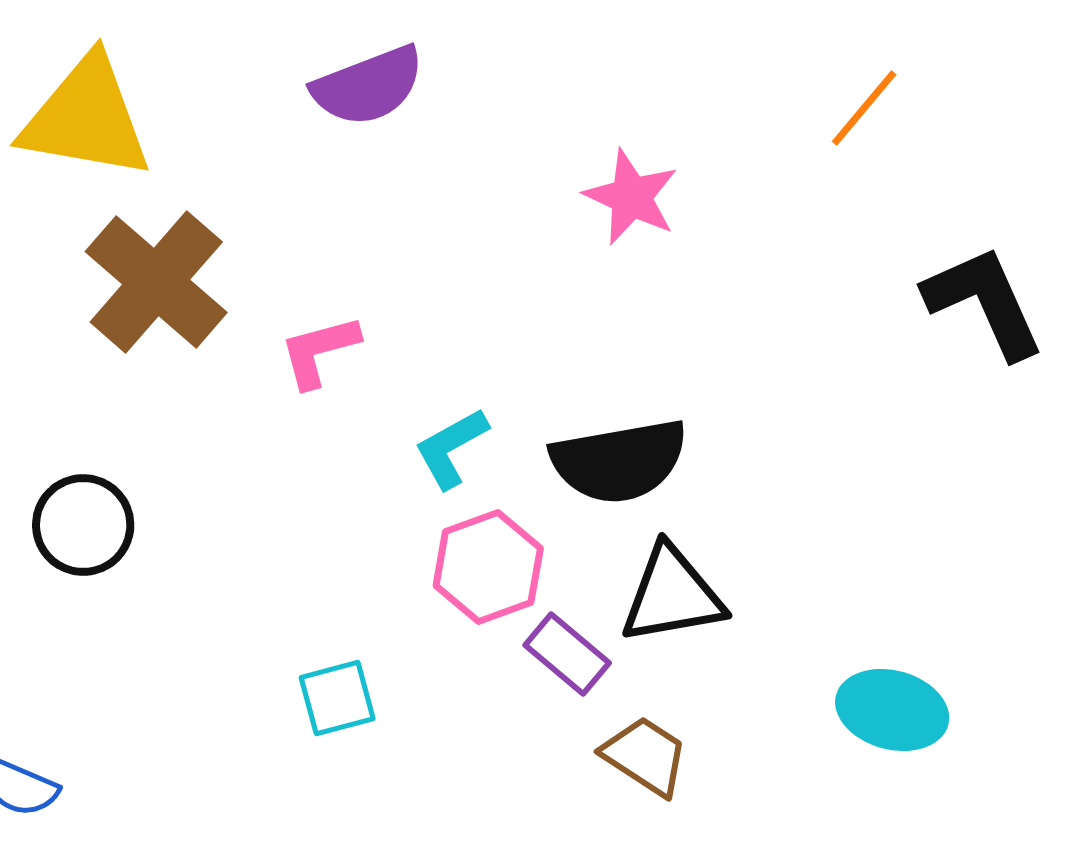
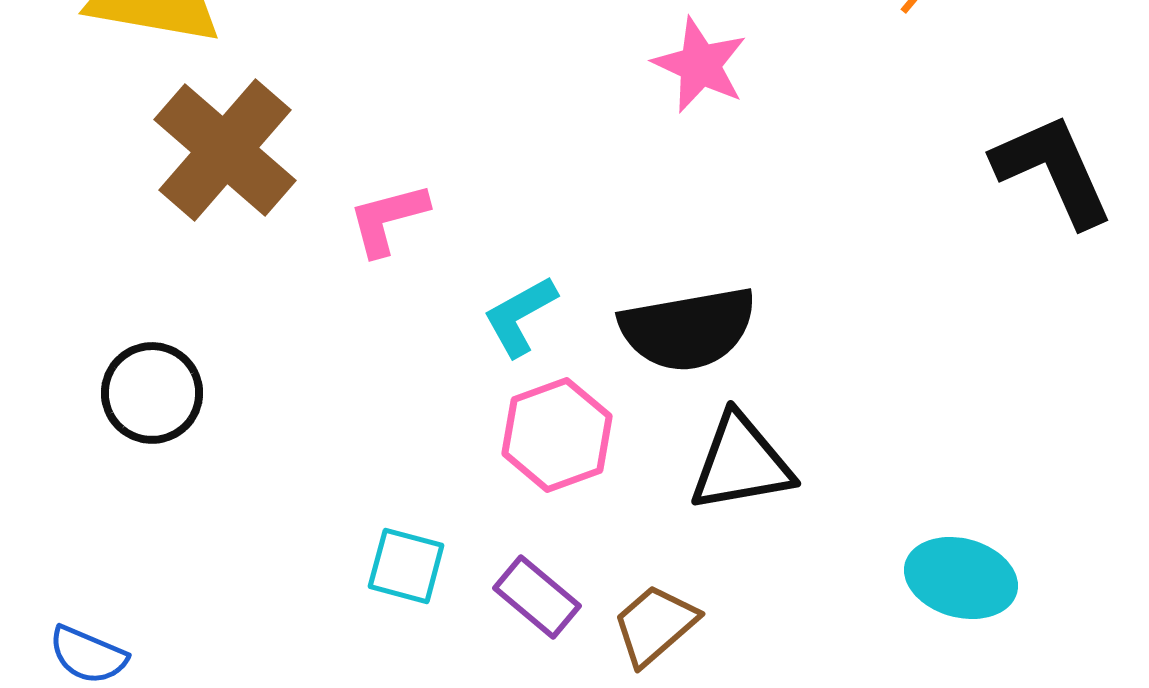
purple rectangle: (567, 654) -> (537, 597), moved
cyan square: (337, 698) -> (406, 566), turned 30
brown trapezoid: (645, 756) -> (655, 625), moved, turned -74

